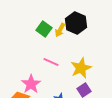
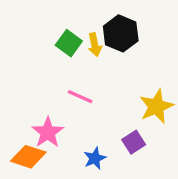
yellow arrow: (60, 30) -> (95, 45), turned -40
yellow star: (81, 68) -> (156, 106), moved

